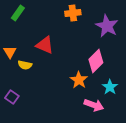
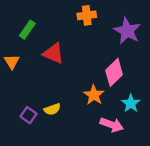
green rectangle: (18, 13) -> (27, 30), moved
yellow semicircle: (25, 65) -> (52, 109), moved, turned -32
purple square: (12, 97) -> (29, 115), moved

